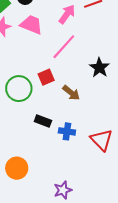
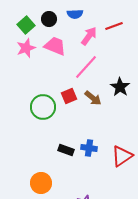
brown arrow: (71, 93) -> (93, 98), moved
black rectangle: (43, 121) -> (66, 150), moved
red triangle: (102, 140) -> (122, 156), turned 40

